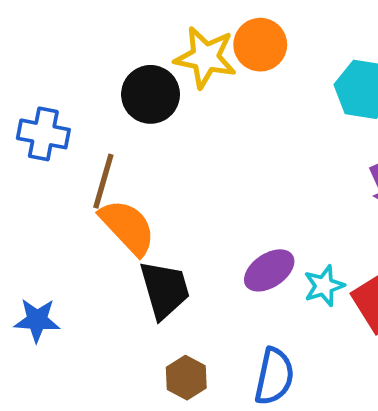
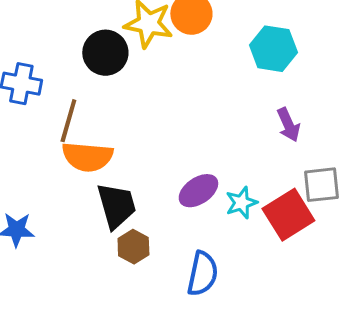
orange semicircle: (128, 227) -> (87, 157), turned 138
brown hexagon: (186, 378) -> (133, 247), moved

